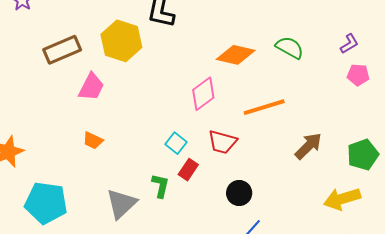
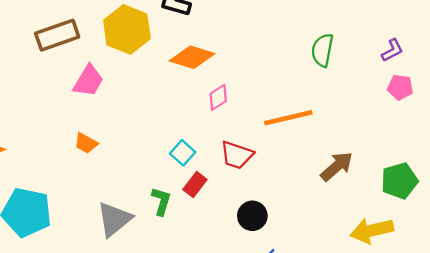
green semicircle: (290, 47) -> (322, 50), turned -112
orange diamond: (236, 55) -> (192, 57), moved
pink diamond: (203, 94) -> (218, 97), size x0.7

